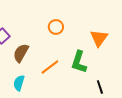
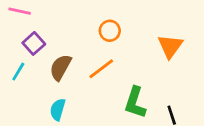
green L-shape: (79, 62) -> (135, 103), moved
orange line: (50, 67) -> (101, 69), moved

